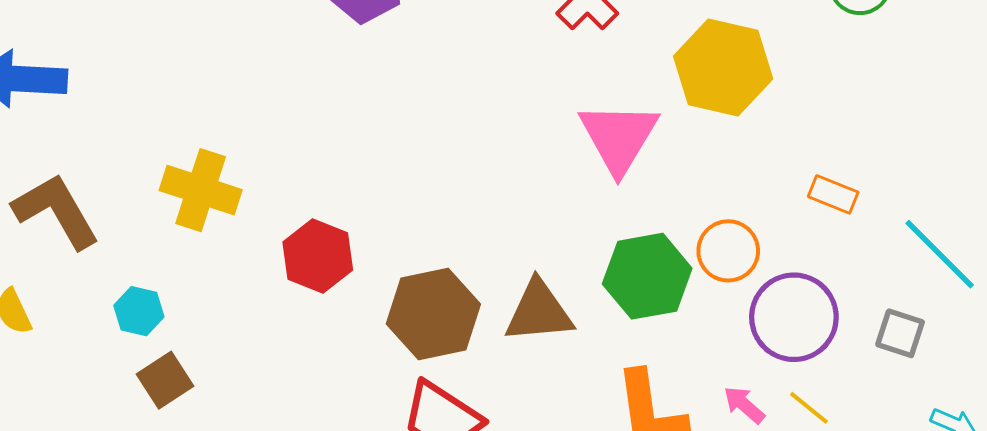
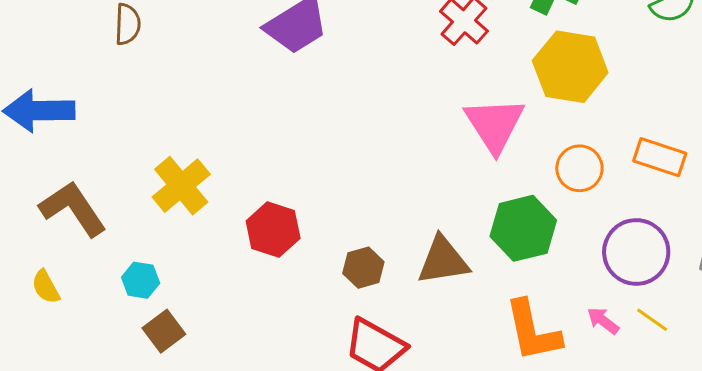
yellow cross: (201, 190) -> (181, 186), turned 36
orange rectangle: (833, 194) -> (660, 157), size x1.4
orange circle: (728, 251) -> (579, 168), moved
brown hexagon: (433, 314) -> (363, 268), size x0.6

